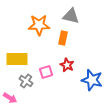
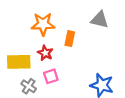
gray triangle: (71, 16) -> (100, 20), moved
red star: (67, 65) -> (45, 53), moved

